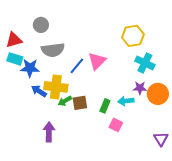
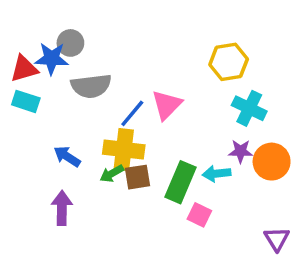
blue star: (30, 68) -> (52, 58), moved
yellow cross: (56, 87) -> (124, 150), moved
green rectangle: (105, 106) -> (180, 182), size x1.6
purple arrow: (49, 132) -> (62, 208), moved

